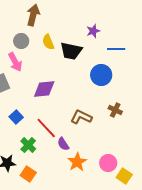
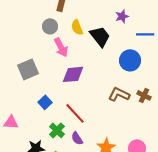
black trapezoid: (71, 51) -> (100, 36), turned -140
pink arrow: (15, 62) -> (61, 47), moved
brown L-shape: (81, 117) -> (119, 94), moved
purple semicircle: (63, 144) -> (77, 138), moved

